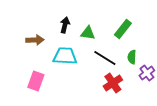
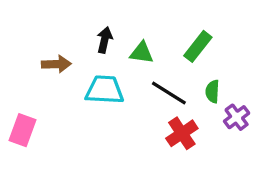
pink rectangle: (36, 81) -> (23, 130), moved

